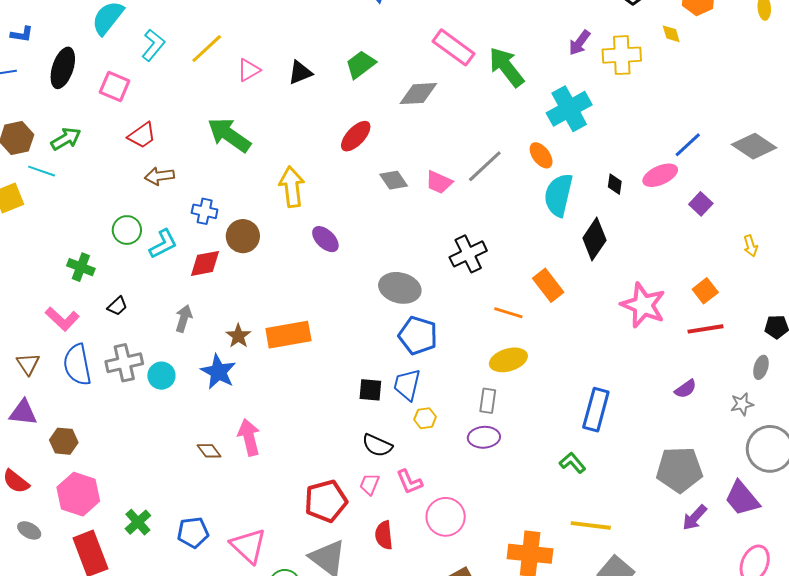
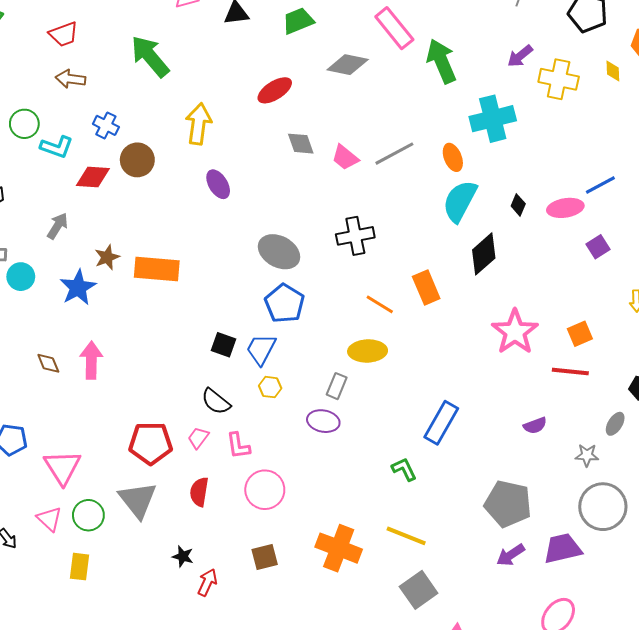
cyan L-shape: (163, 244) -> (57, 147), turned 32
purple trapezoid: (742, 498) -> (563, 548), turned 102

